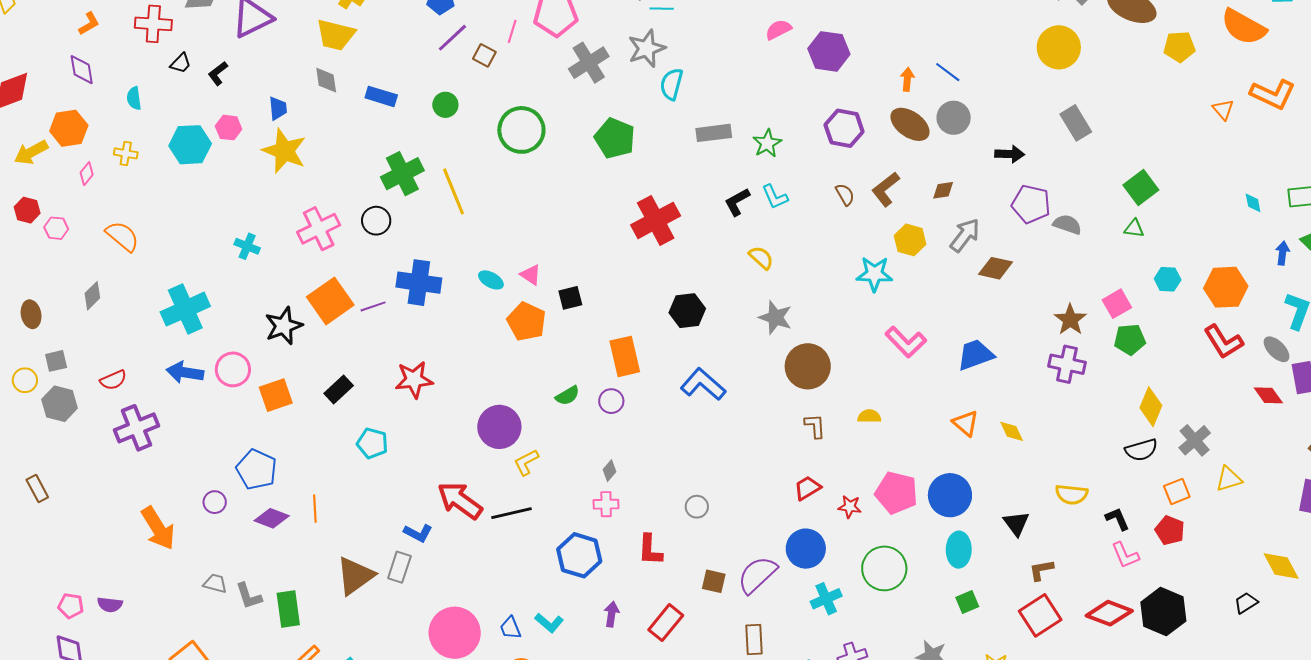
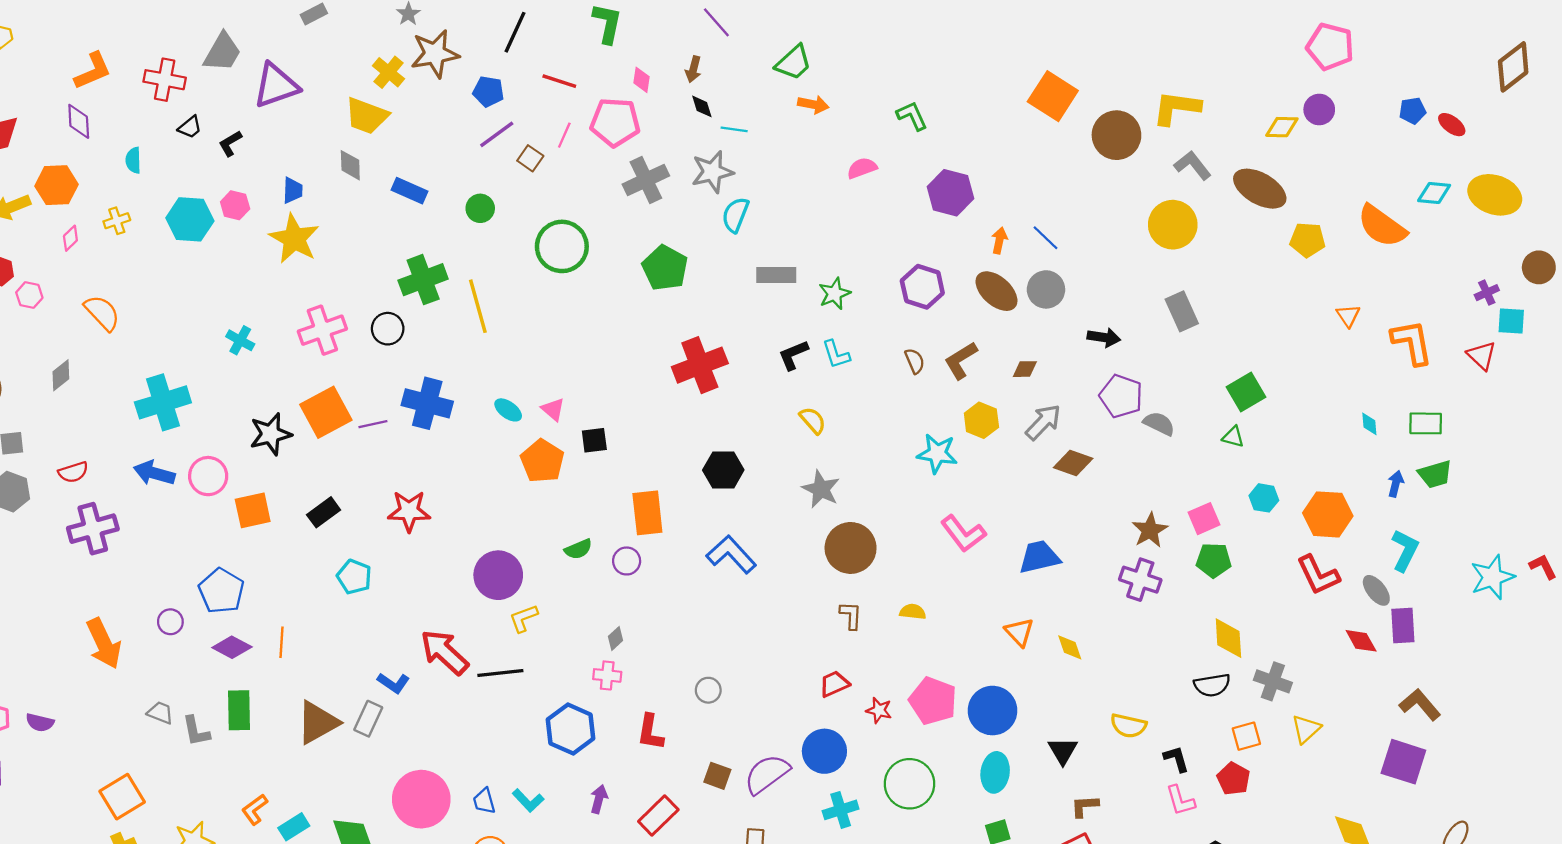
orange L-shape: (89, 24) -> (93, 71), size x1.5
purple hexagon: (829, 51) -> (950, 193), moved
orange L-shape: (1273, 94) -> (1412, 342), moved, turned -132
yellow cross: (126, 153) -> (117, 221), turned -35
yellow diamond: (1151, 407) -> (1228, 638), turned -33
gray cross: (1195, 440) -> (1273, 681), turned -36
yellow triangle: (1229, 479) -> (1306, 729), turned -32
green rectangle: (288, 609) -> (239, 710), moved

